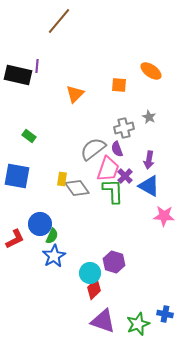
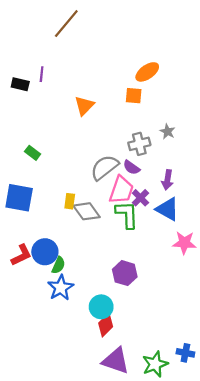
orange ellipse: (151, 71) -> (147, 72), moved, turned -70
black rectangle: (18, 75) -> (20, 84), size x0.6
purple semicircle: (117, 149) -> (131, 167), turned -35
red L-shape: (15, 239) -> (21, 255), moved
purple hexagon: (114, 262) -> (125, 273), moved

